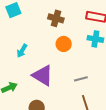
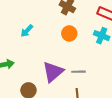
purple triangle: (43, 75) -> (53, 72), moved, turned 35

